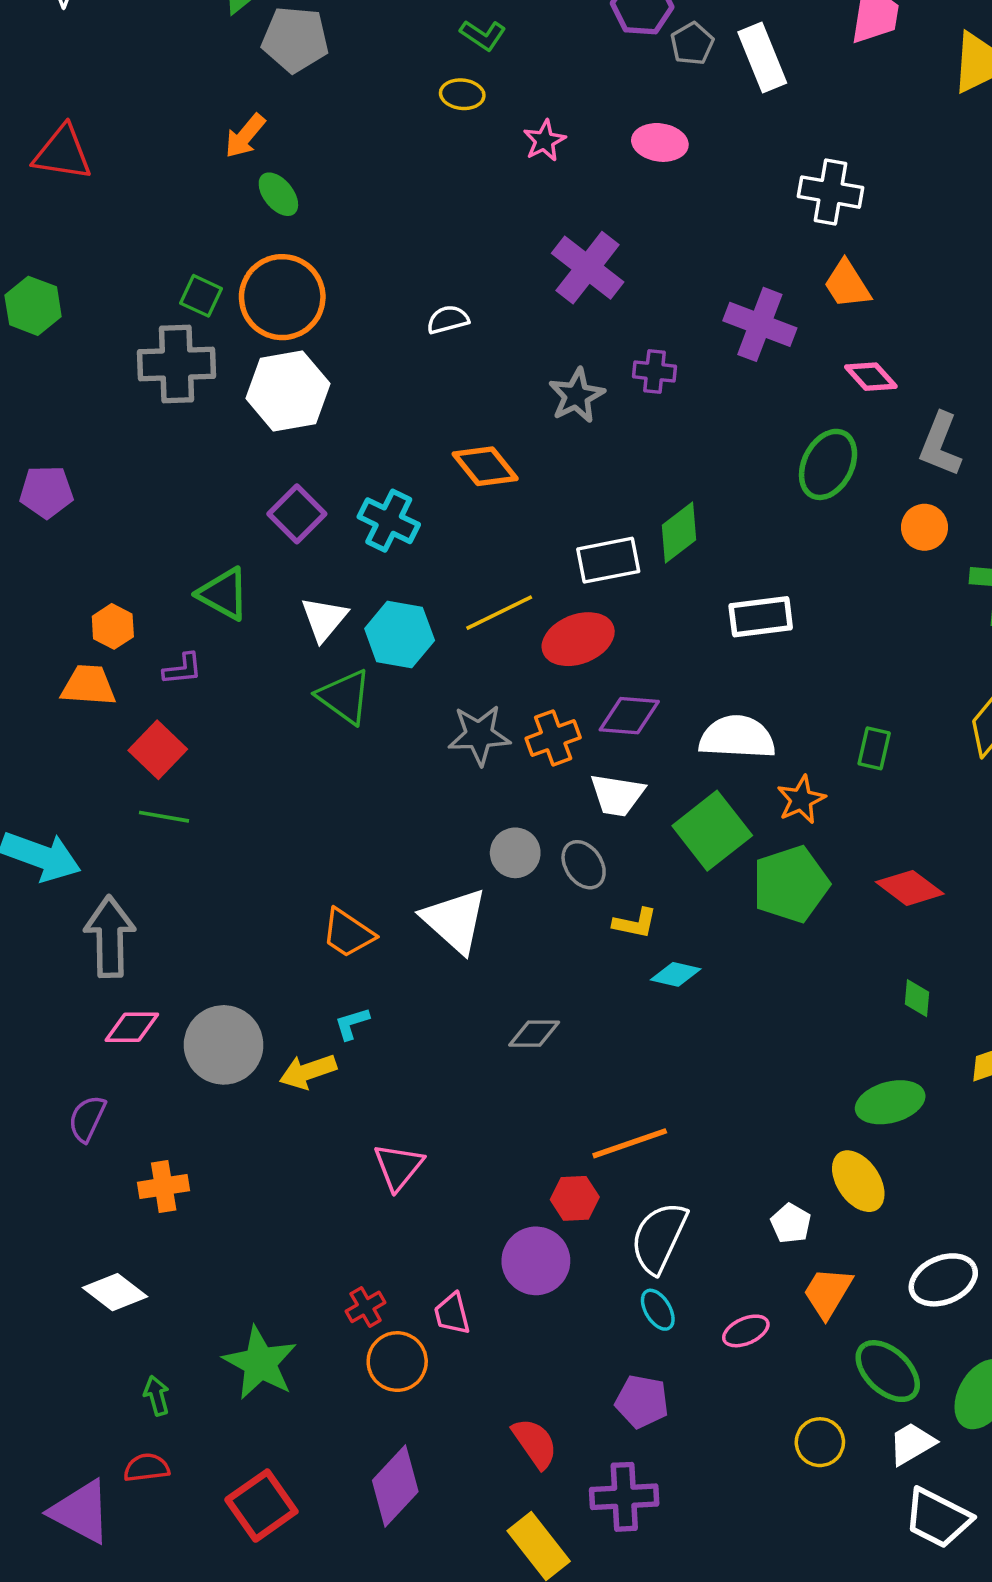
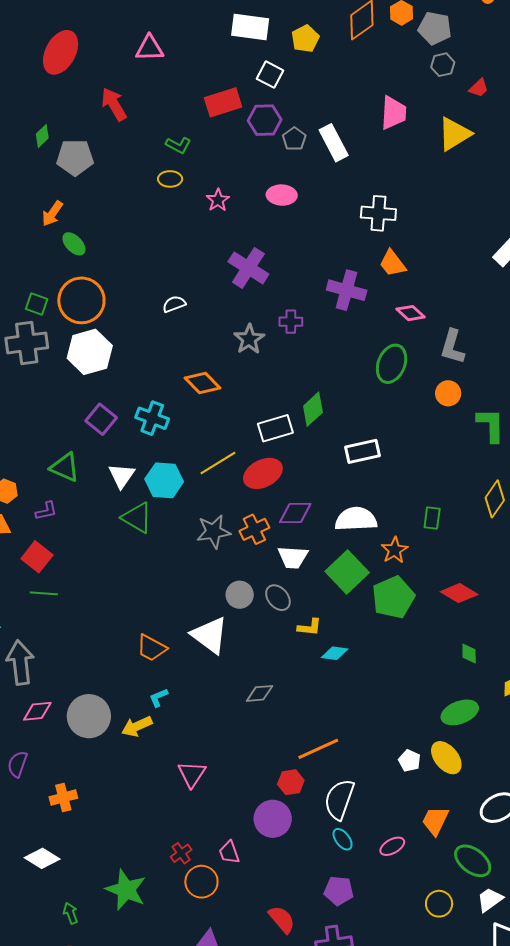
white pentagon: (791, 1223) -> (409, 761), moved

